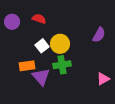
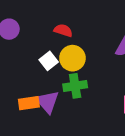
red semicircle: (39, 19) -> (63, 30), moved
orange rectangle: (27, 66) -> (29, 103), moved

